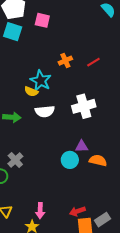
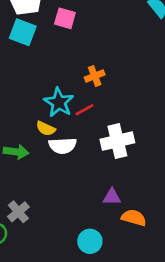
red line: (93, 62) -> (84, 110), moved
yellow semicircle: (31, 91) -> (46, 129), moved
cyan circle: (70, 160) -> (90, 241), moved

